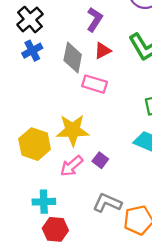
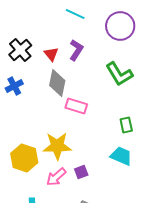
blue cross: (32, 51) -> (14, 86), moved
red triangle: (103, 51) -> (51, 54), moved, turned -42
purple square: (100, 160) -> (81, 172), turned 32

